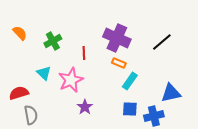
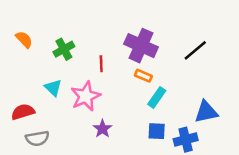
gray semicircle: (31, 115) -> (37, 138), turned 90

